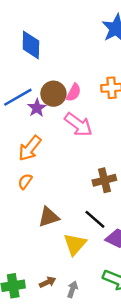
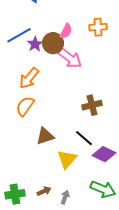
brown circle: (53, 94) -> (53, 43), moved
orange semicircle: (25, 181) -> (25, 106), size x1.5

